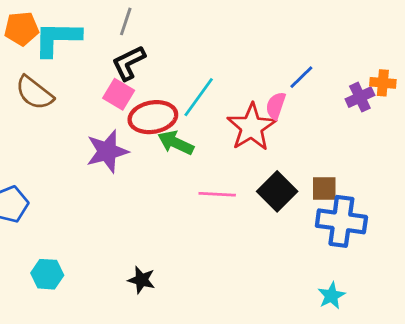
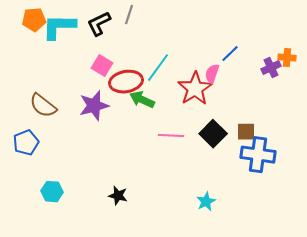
gray line: (126, 21) -> (129, 15), moved
black L-shape: (129, 63) -> (99, 24), moved
brown semicircle: (34, 93) -> (43, 106), moved
cyan star: (331, 296) -> (206, 202), moved

